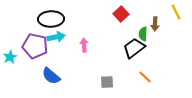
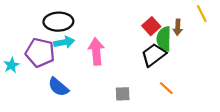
red square: (121, 14) -> (151, 26), moved
green semicircle: (143, 34) -> (164, 39), size x1.5
pink arrow: (84, 45) -> (96, 51), size x1.6

